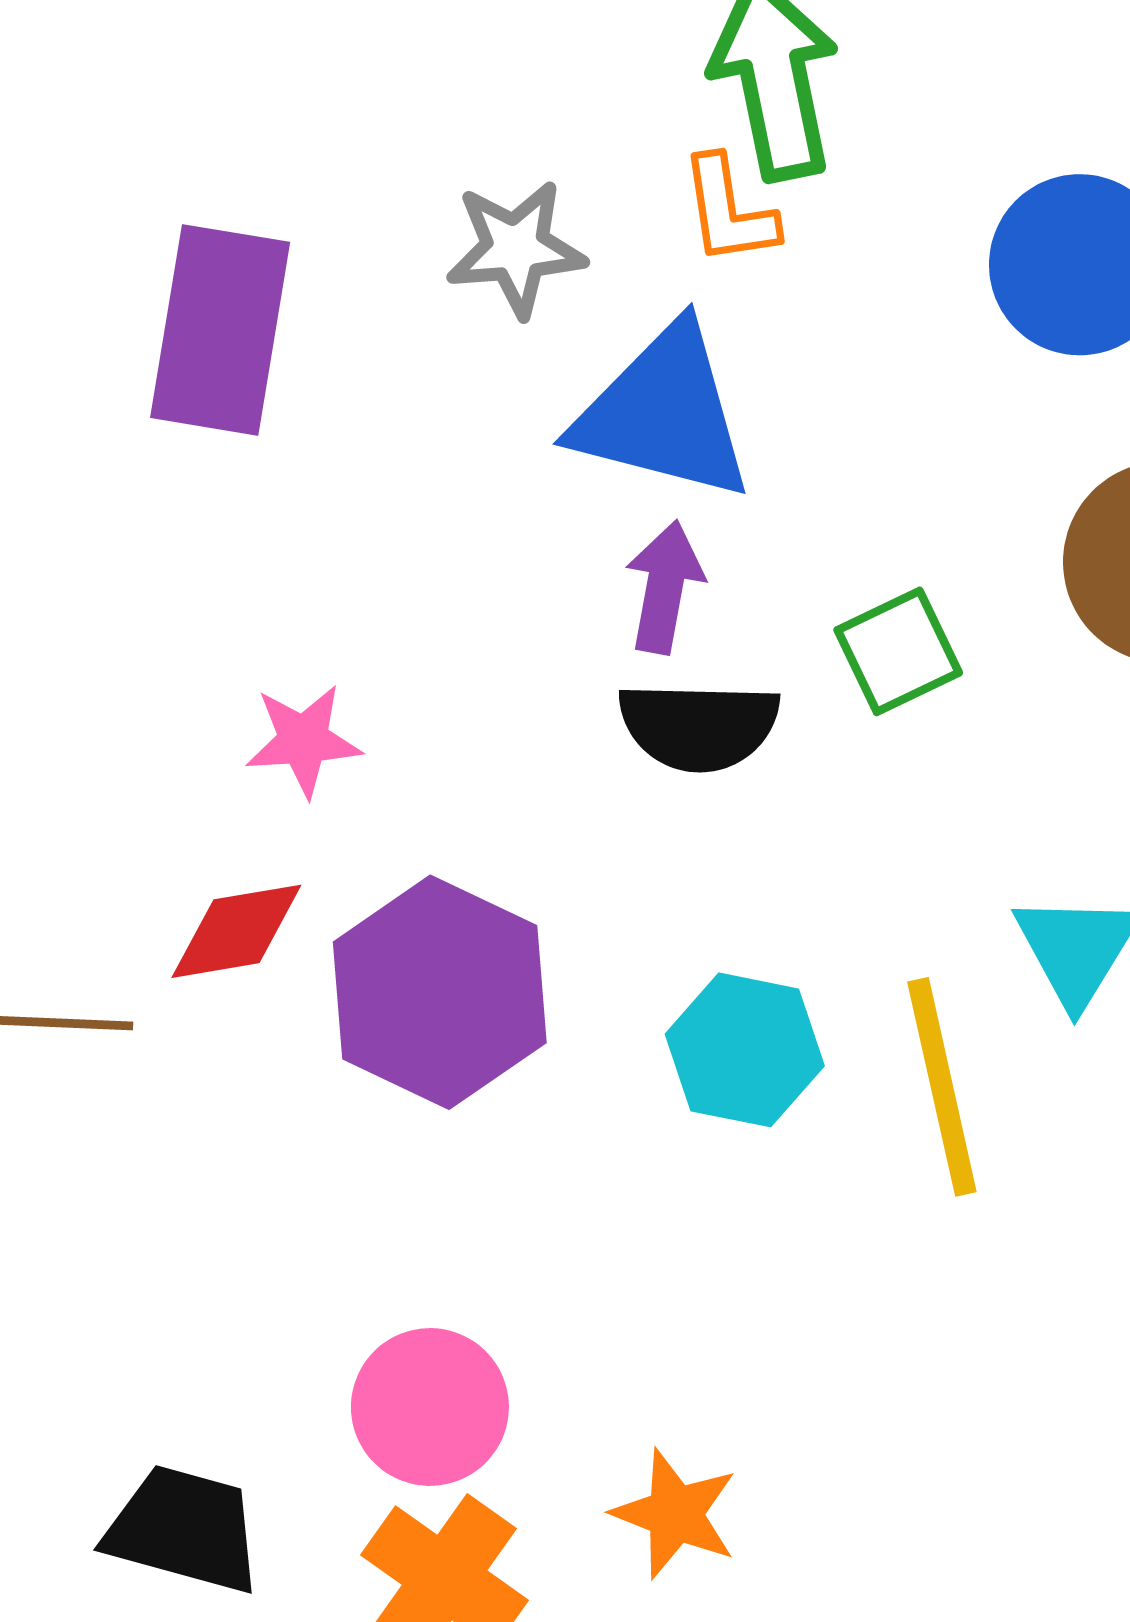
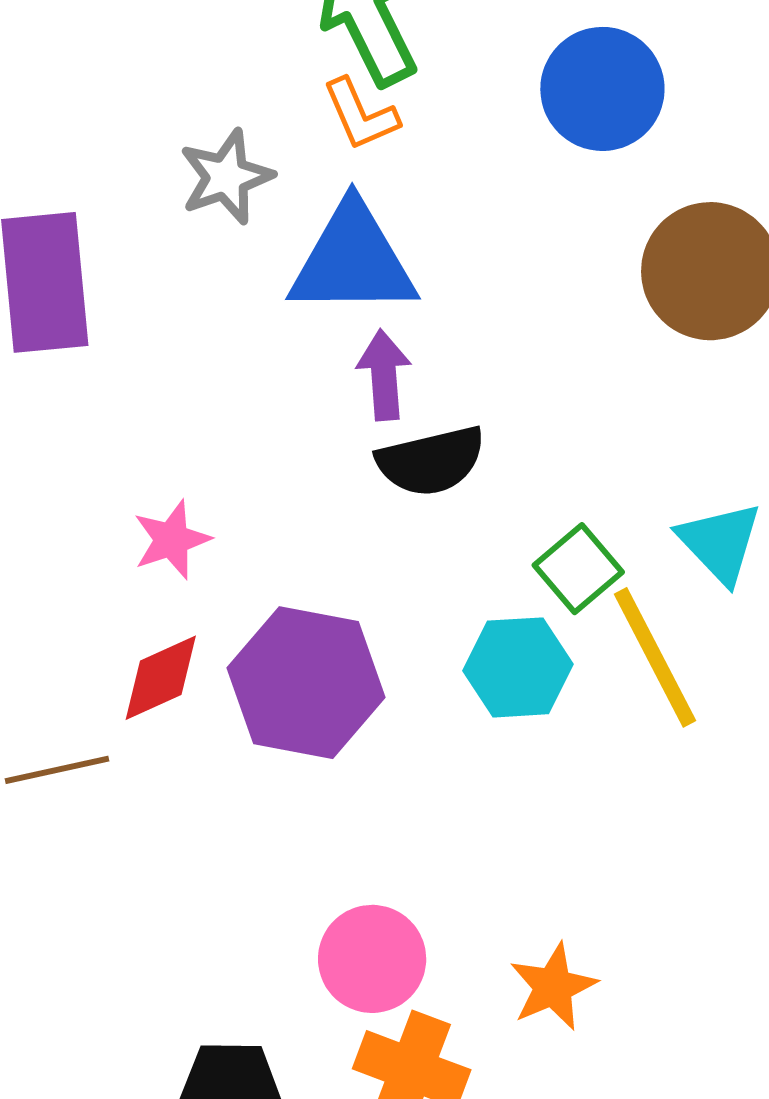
green square: (898, 651) -> (578, 569), moved
orange star: (675, 1514) -> (553, 987), turned -30

